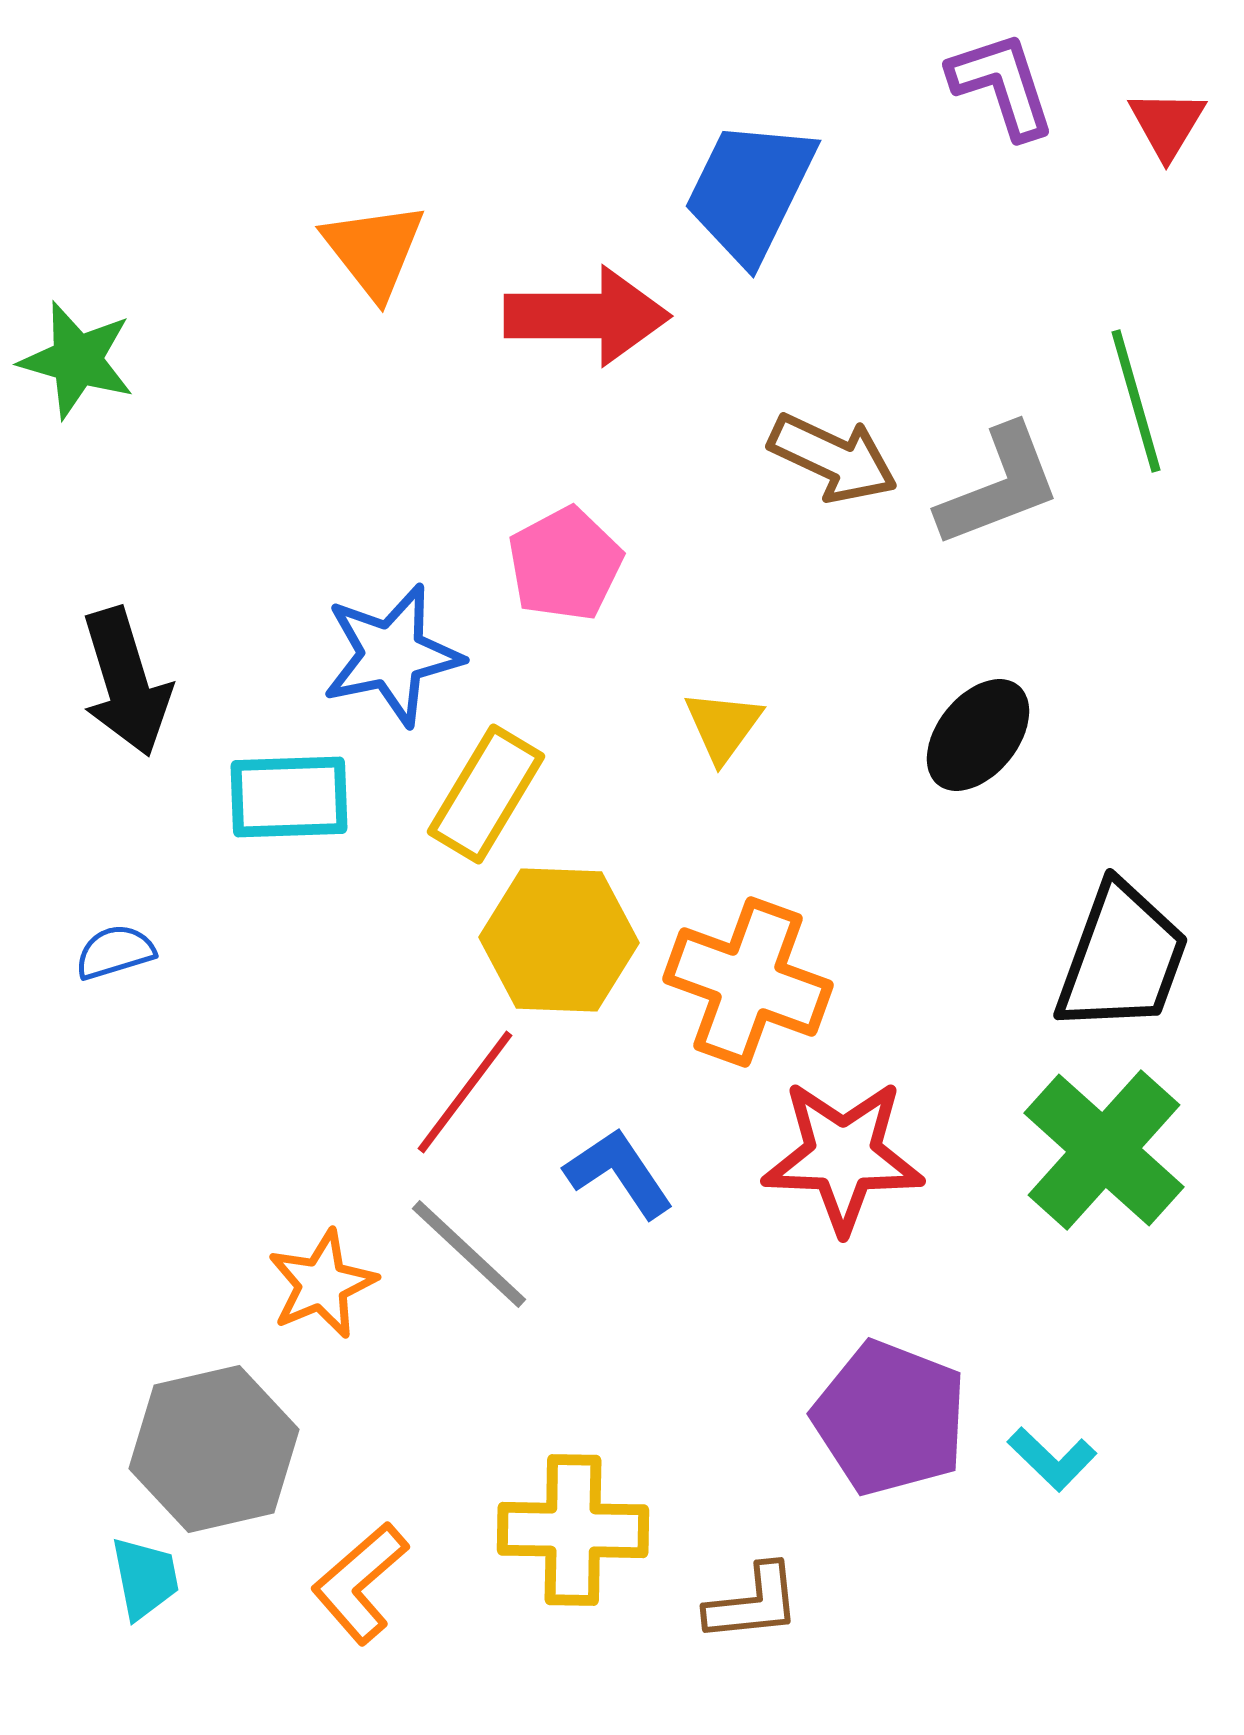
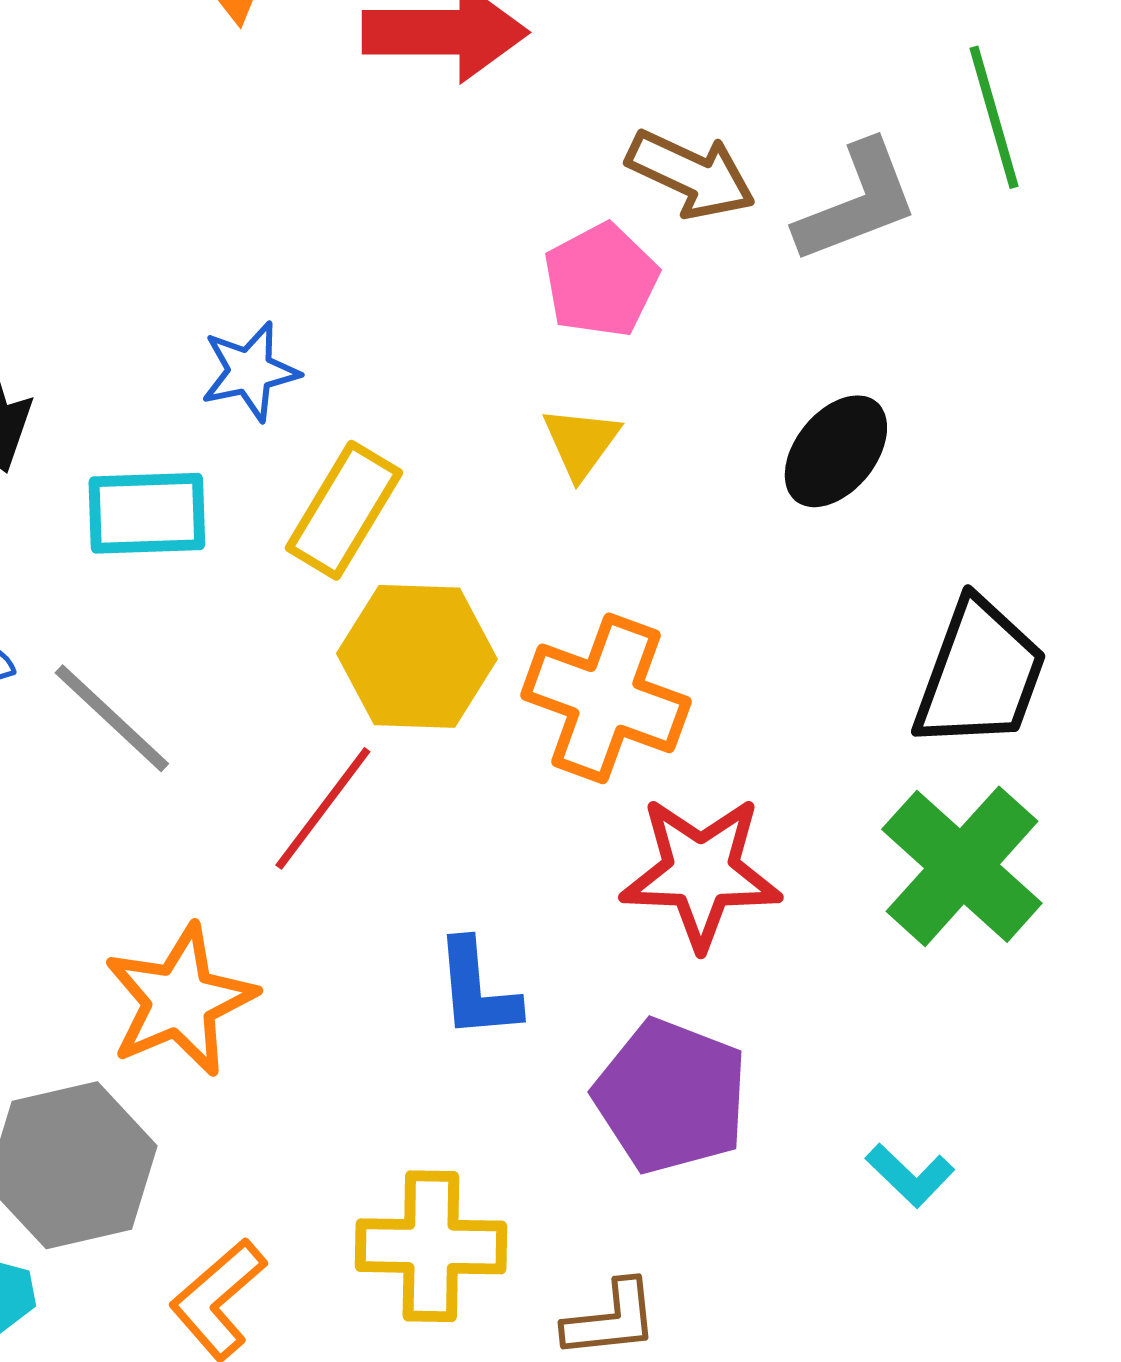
pink pentagon: (565, 564) -> (601, 280), moved
blue star: (392, 655) -> (250, 371), size x0.7
blue L-shape: (619, 1173) -> (477, 989), moved, turned -151
gray line: (469, 1254) -> (112, 718), moved
orange star: (322, 1284) -> (180, 1000), size x1.4
purple pentagon: (890, 1418) -> (671, 1096), moved

